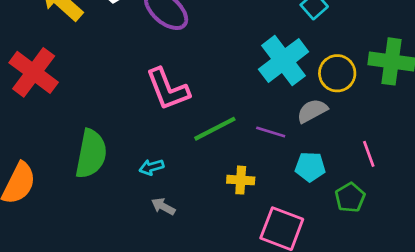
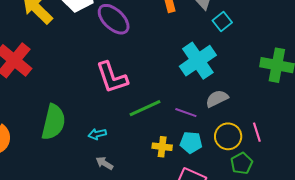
yellow circle: (337, 73) -> (228, 136), moved
cyan pentagon: (310, 167) -> (191, 142), moved

